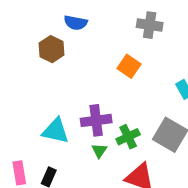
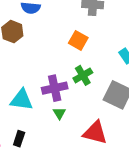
green cross: (128, 137) -> (83, 75), moved

